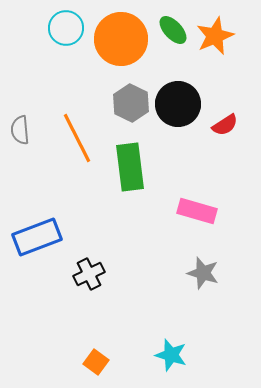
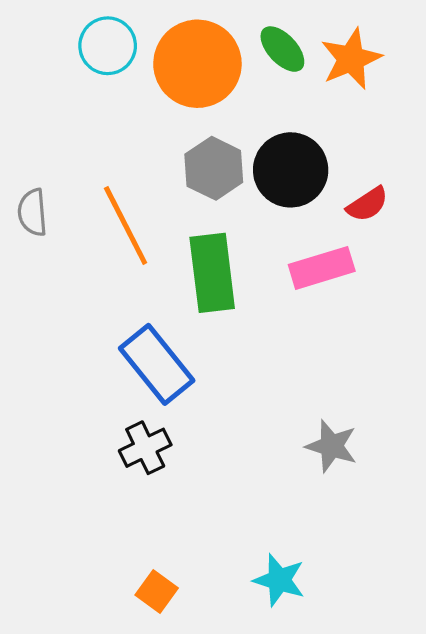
pink rectangle: (197, 211) -> (322, 268), moved, turned -33
blue rectangle: (37, 237) -> (157, 364), moved, turned 72

